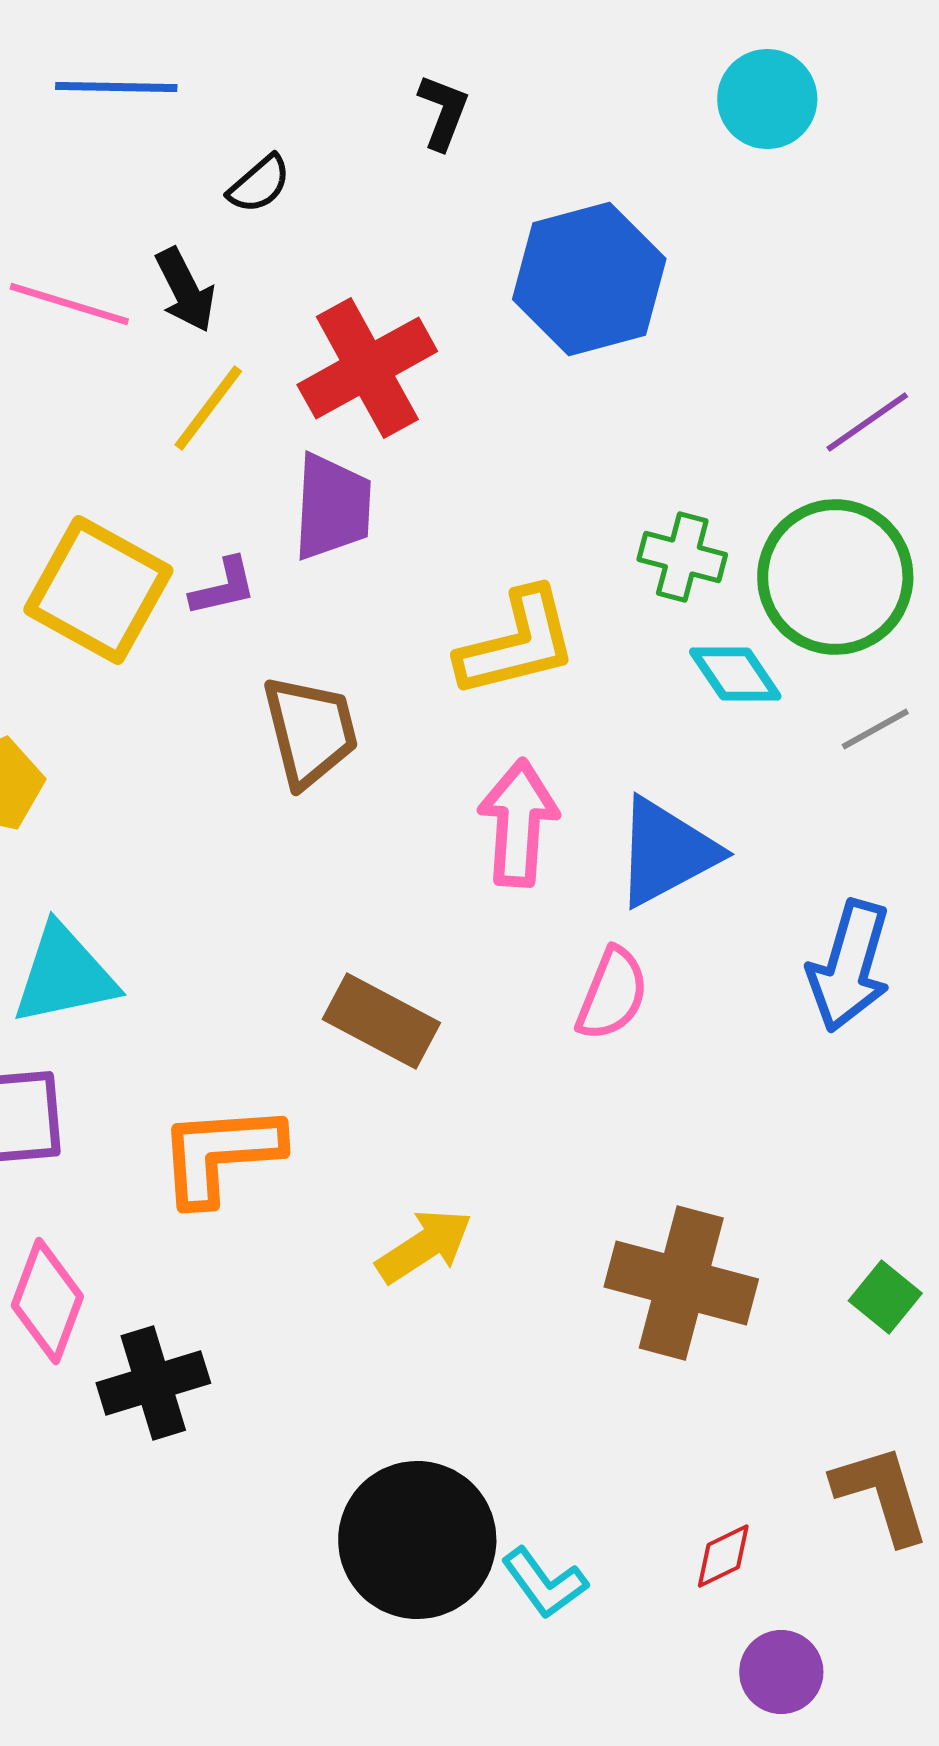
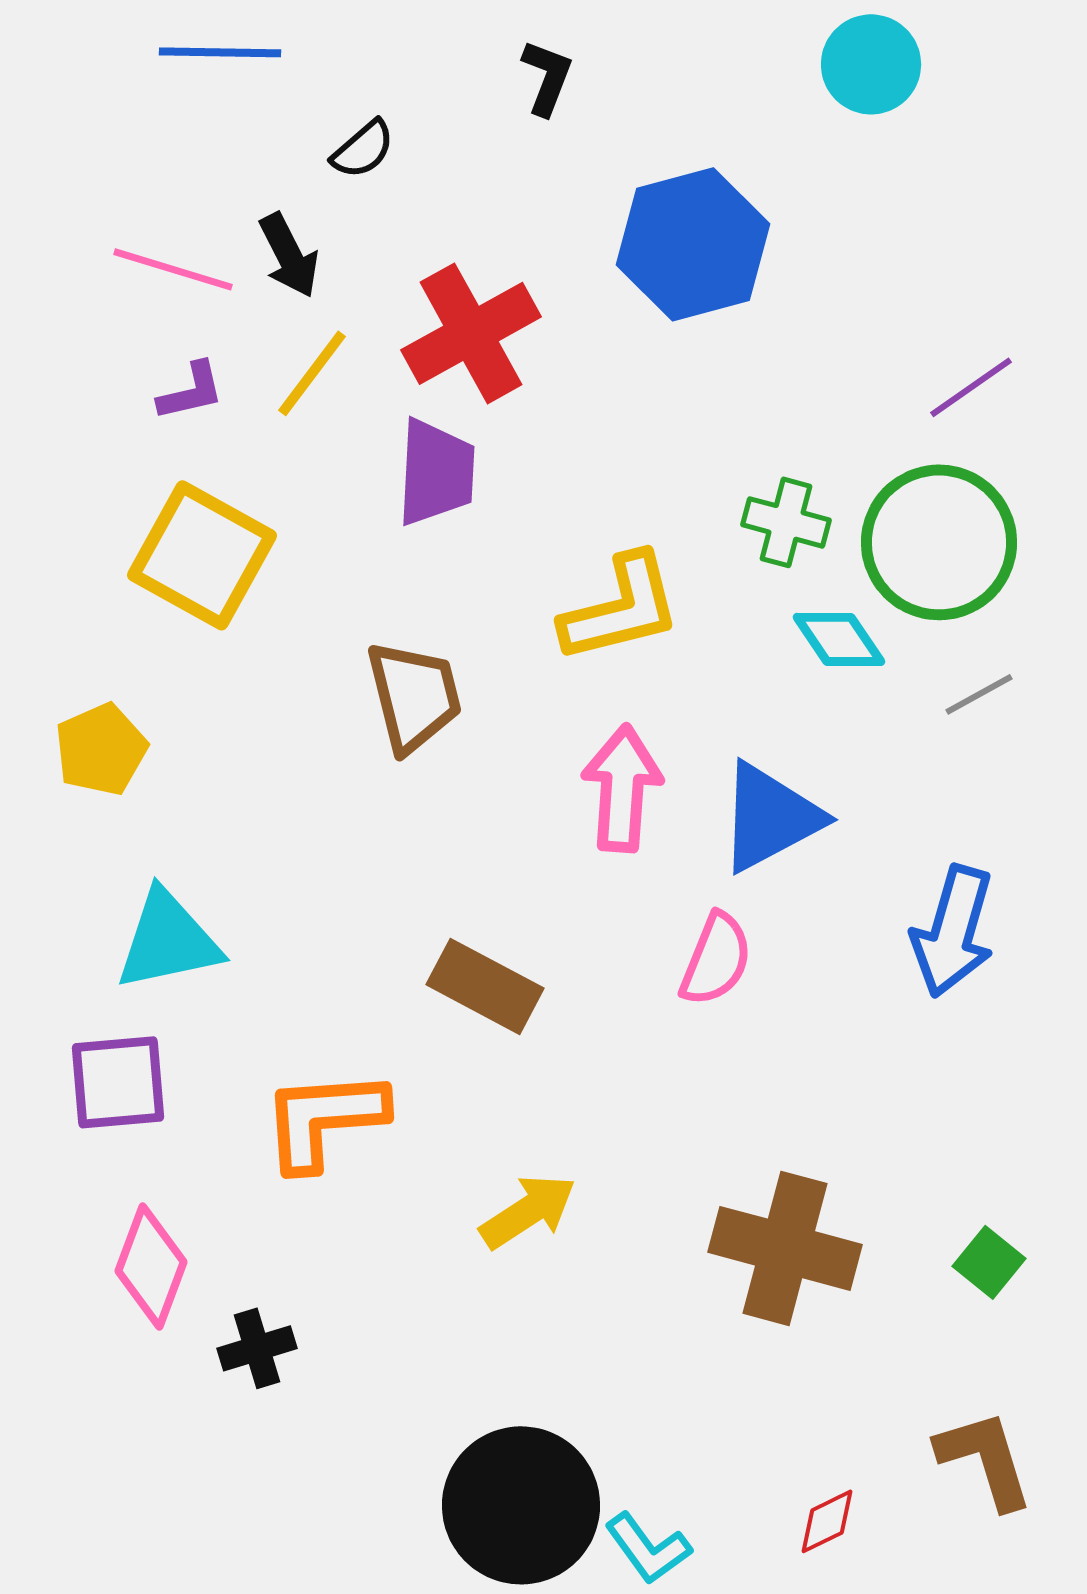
purple L-shape: (223, 587) -> (191, 391), moved
black cross: (153, 1383) -> (257, 1348), size x0.7

